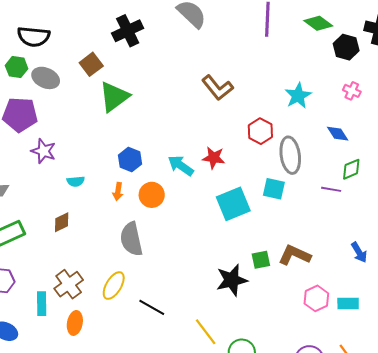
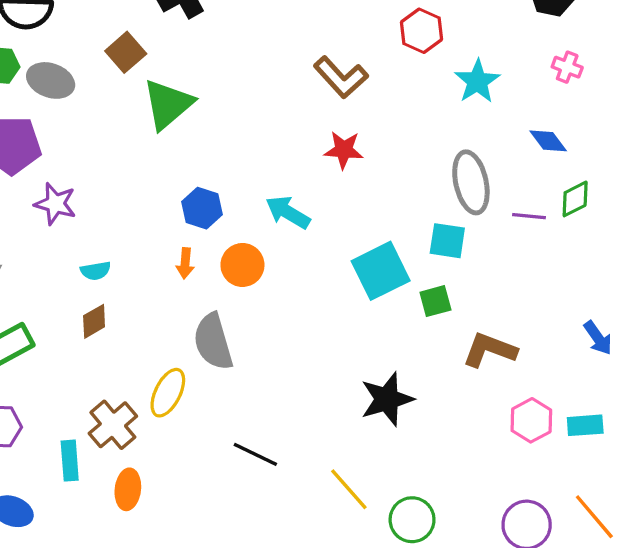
red hexagon: (260, 131) -> (421, 31), moved
red star: (214, 158) -> (344, 150), moved
cyan semicircle: (76, 181) -> (96, 271), moved
purple line: (331, 189) -> (529, 216), moved
green square: (261, 260) -> (435, 301), moved
yellow ellipse: (114, 286) -> (168, 393), moved

